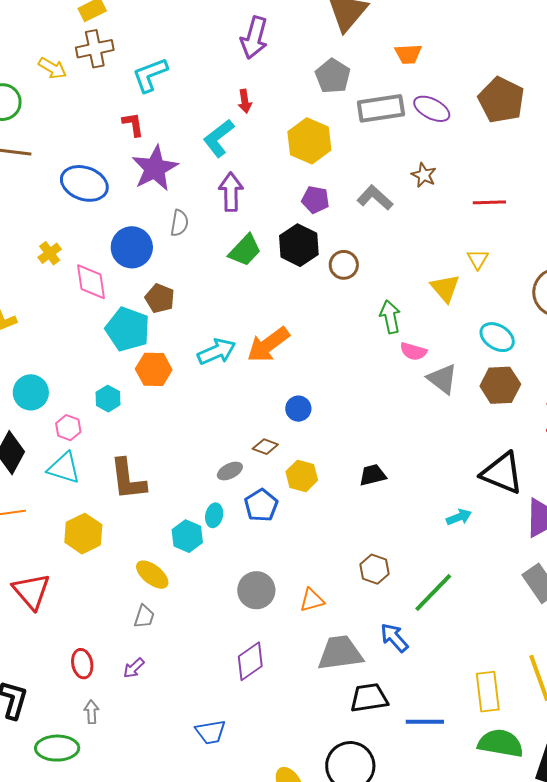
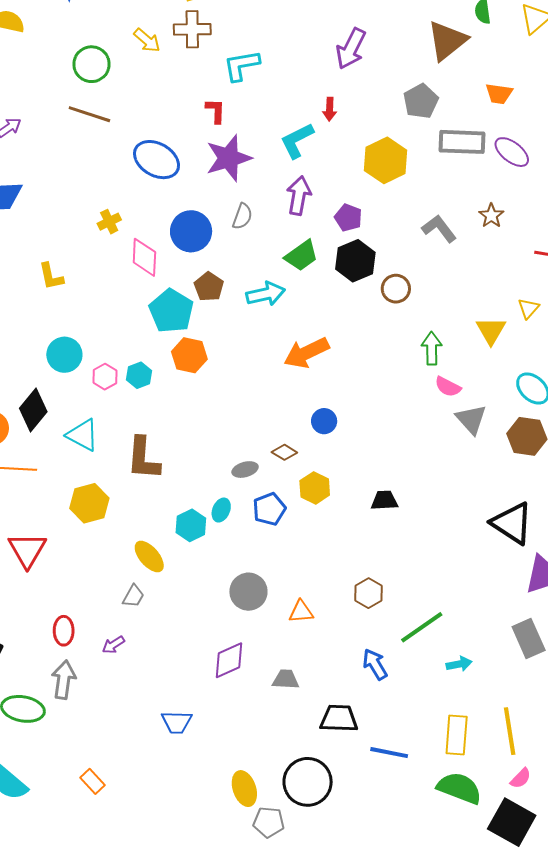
purple pentagon: (315, 200) -> (348, 218), moved
cyan arrow: (217, 352) -> (266, 294), moved
pink hexagon: (68, 428) -> (105, 377), moved
cyan arrow: (459, 517) -> (459, 664), moved
gray trapezoid: (340, 653) -> (286, 679), moved, size x0.6
gray arrow: (91, 712) -> (64, 680), size x1.6

